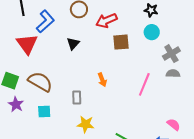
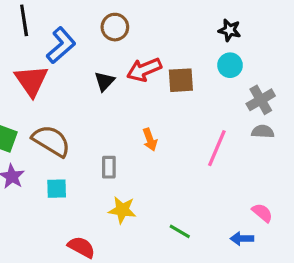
red arrow: (106, 21) -> (144, 70), moved

